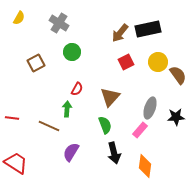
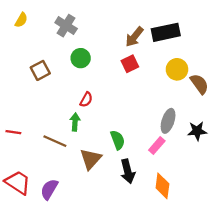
red square: (126, 62) -> (130, 64), moved
brown triangle: (110, 97) -> (91, 159), moved
purple semicircle: (71, 152) -> (49, 189), moved

